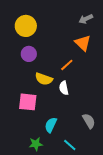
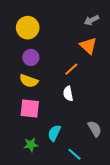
yellow semicircle: (44, 79) -> (29, 81), moved
green star: (36, 144) -> (31, 145), moved

